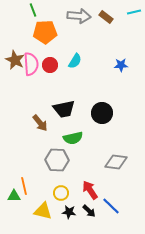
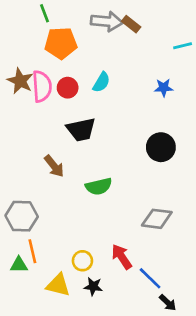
cyan line: (134, 12) -> (183, 46), moved
brown rectangle: (106, 17) -> (131, 24), moved
black trapezoid: (64, 109) -> (81, 130), moved
black circle: (102, 113) -> (161, 147), moved
gray hexagon: (57, 160) -> (22, 216), moved
black arrow: (89, 211) -> (168, 303), moved

